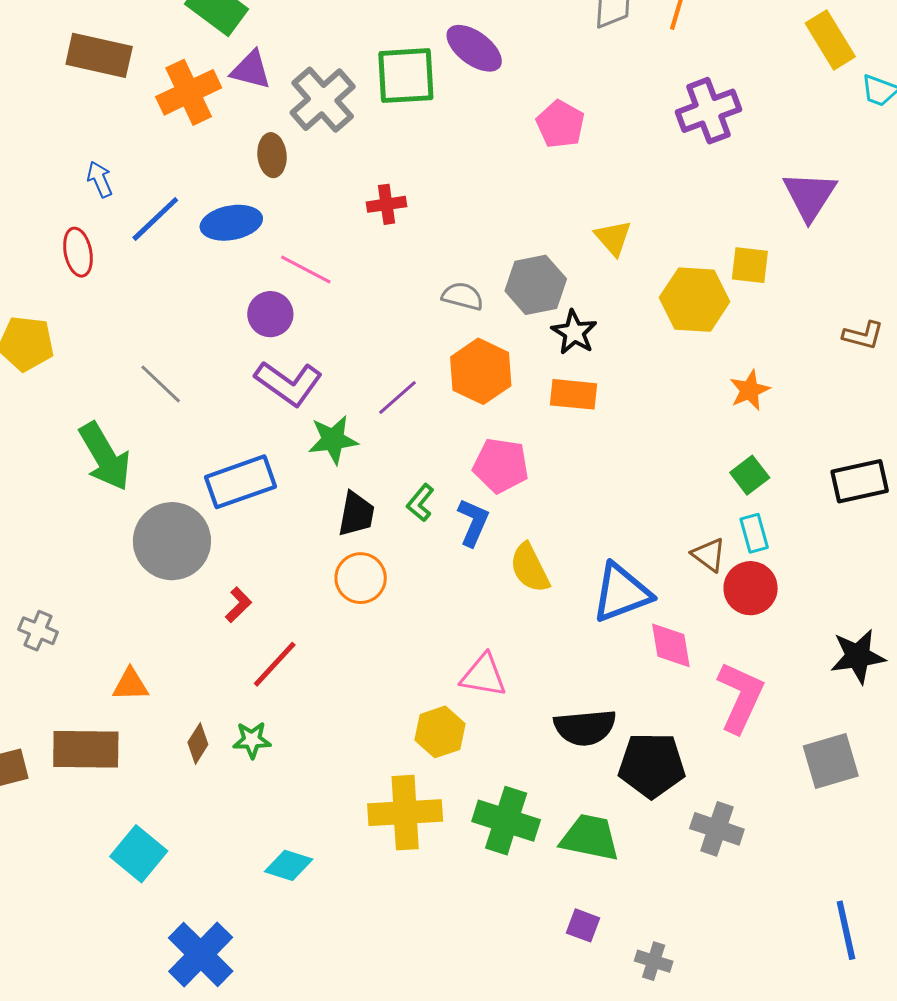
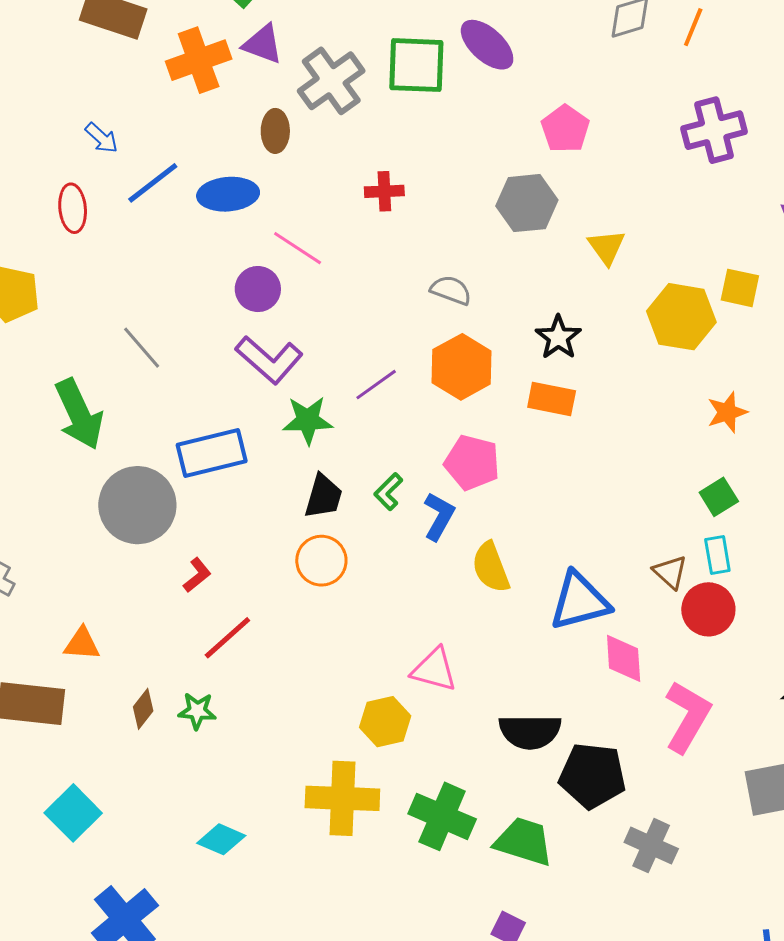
blue arrow: (100, 179) -> (101, 138), turned 150
gray hexagon: (536, 285) -> (527, 203), moved

